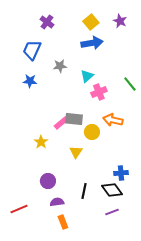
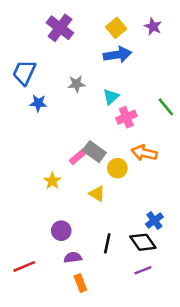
purple cross: (47, 22) -> (60, 28), size x1.5
blue trapezoid: (32, 50) -> (24, 72), moved
gray rectangle: (74, 119) -> (94, 152), turned 30
yellow triangle: (76, 152) -> (97, 194), turned -32
blue cross: (121, 173) -> (154, 220), turned -32

